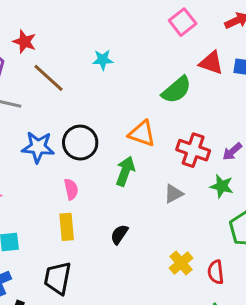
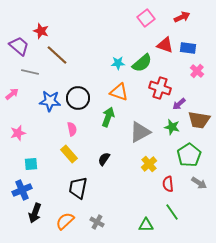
cyan star: (103, 60) -> (118, 63), moved
red cross: (193, 150) -> (160, 88), moved
gray triangle: (174, 194) -> (140, 132), size x1.6
yellow rectangle: (67, 227) -> (69, 154), turned -36
yellow cross: (181, 263) -> (149, 164), moved
black trapezoid: (58, 278) -> (78, 188), moved

